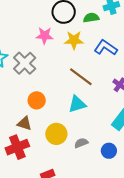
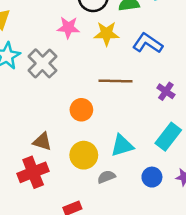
brown line: (81, 77) -> (116, 81), turned -35
orange circle: (37, 100) -> (81, 110), moved
cyan triangle: (77, 104) -> (122, 146), moved
gray semicircle: (81, 143) -> (106, 177), moved

